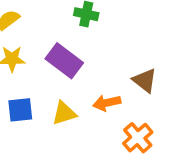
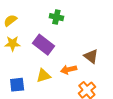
blue square: (20, 110) -> (17, 85), moved

